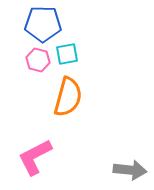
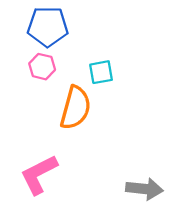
cyan square: (67, 54) -> (101, 72), moved

